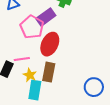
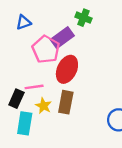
cyan rectangle: (35, 90) -> (25, 123), moved

